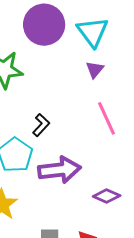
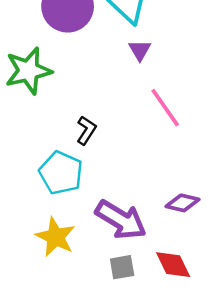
purple arrow: (60, 170) -> (121, 220), moved, turned 48

